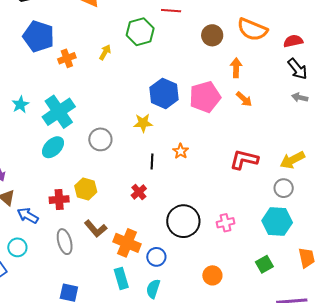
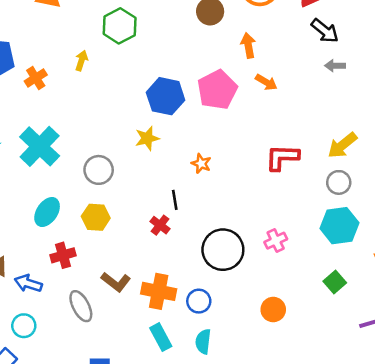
cyan ellipse: (53, 147) -> (47, 212), moved
black line: (152, 161) -> (175, 200), moved
yellow hexagon: (86, 189) -> (96, 217), moved

